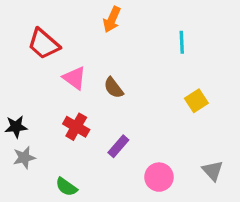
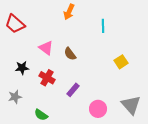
cyan line: (182, 42) -> (103, 26), moved
red trapezoid: (44, 44) -> (15, 24), moved
black star: (16, 127) -> (22, 68), moved
gray triangle: (213, 171) -> (131, 105), size x1.5

